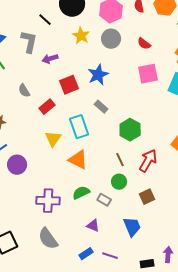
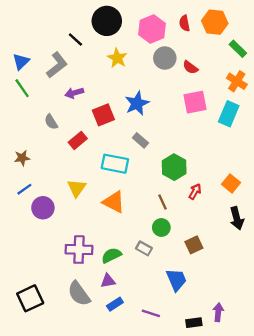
gray circle: (111, 39) -> (165, 58), moved
gray L-shape: (29, 42) -> (57, 65), turned 40
purple arrow: (50, 59) -> (74, 93), moved
cyan rectangle: (79, 127) -> (115, 164), turned -60
yellow triangle: (53, 139) -> (77, 188), moved
red arrow: (148, 161) -> (195, 192), moved, size x0.6
green semicircle: (81, 193) -> (111, 255), moved
purple triangle: (93, 226) -> (108, 281), moved, turned -32
blue rectangle: (86, 254) -> (115, 304), moved

